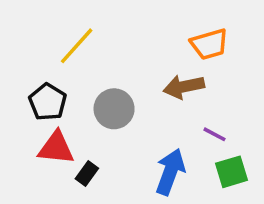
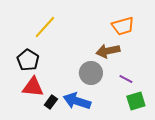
gray circle: (114, 109) -> (91, 73), moved
blue arrow: (170, 172) -> (77, 101), moved, turned -92

